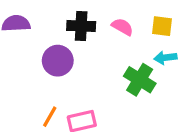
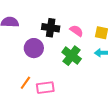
green cross: (140, 80) -> (72, 56), moved

